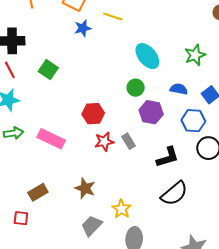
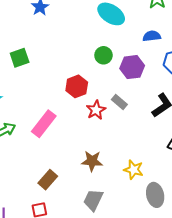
green square: (48, 70) -> (20, 58), turned -36
green circle: (136, 88) -> (103, 55), moved
pink rectangle: (51, 139) -> (44, 124), turned -60
gray trapezoid: (92, 226) -> (93, 200), moved

